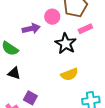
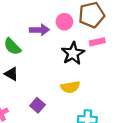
purple square: (30, 98) -> (38, 105), moved

